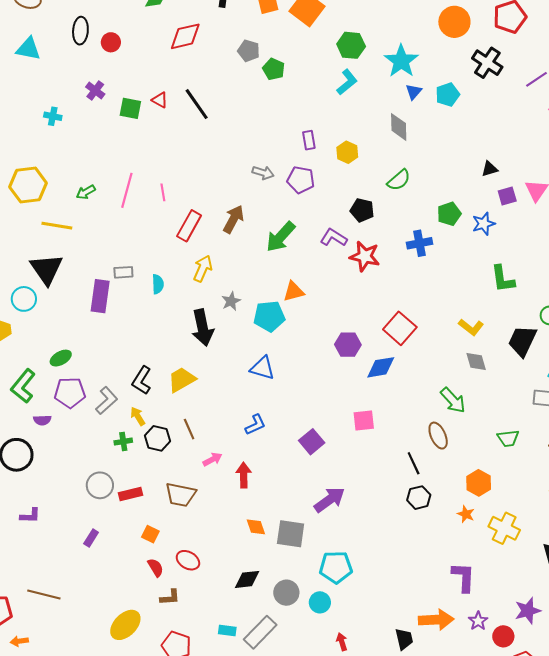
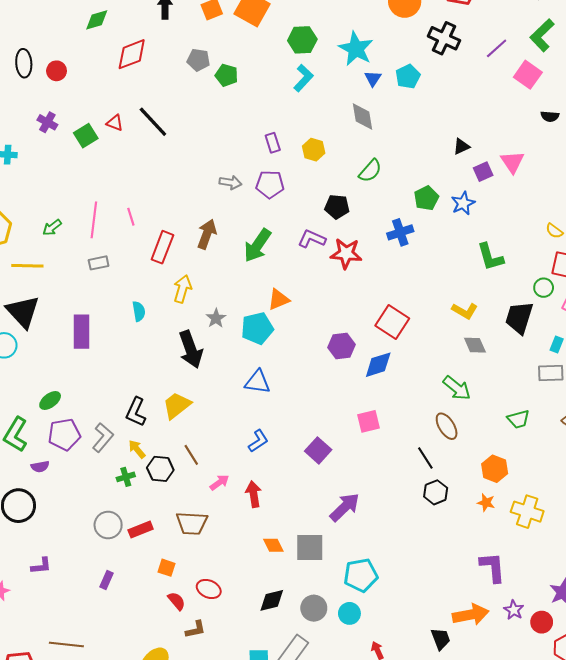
green square: (130, 108) -> (86, 136), turned -35
gray rectangle: (123, 272) -> (99, 263), moved

